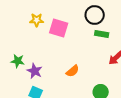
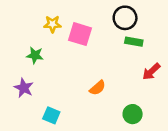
green star: (18, 61) -> (35, 55), moved
purple star: (35, 71) -> (24, 88), moved

